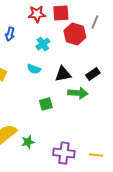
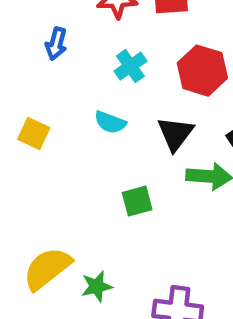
red hexagon: (75, 34) -> (202, 71), moved
black triangle: (63, 74) -> (175, 134), turned -42

